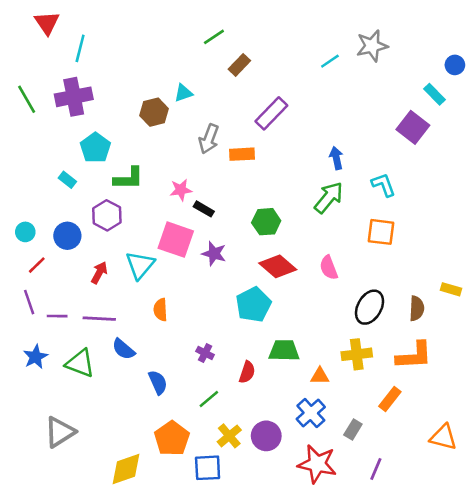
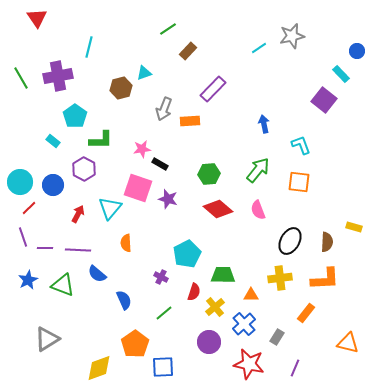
cyan line: (80, 48) -> (89, 47), moved
green arrow: (329, 198) -> (258, 170), moved
cyan circle: (25, 232) -> (20, 182), size x1.6
cyan pentagon: (253, 305) -> (187, 254), moved
yellow cross: (229, 436) -> (215, 307), moved

